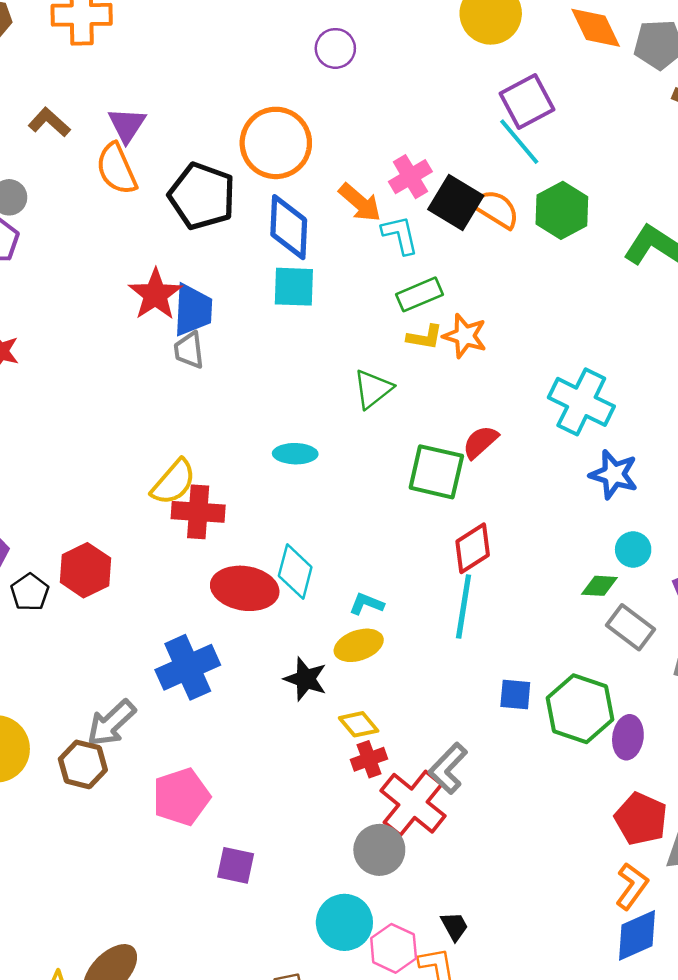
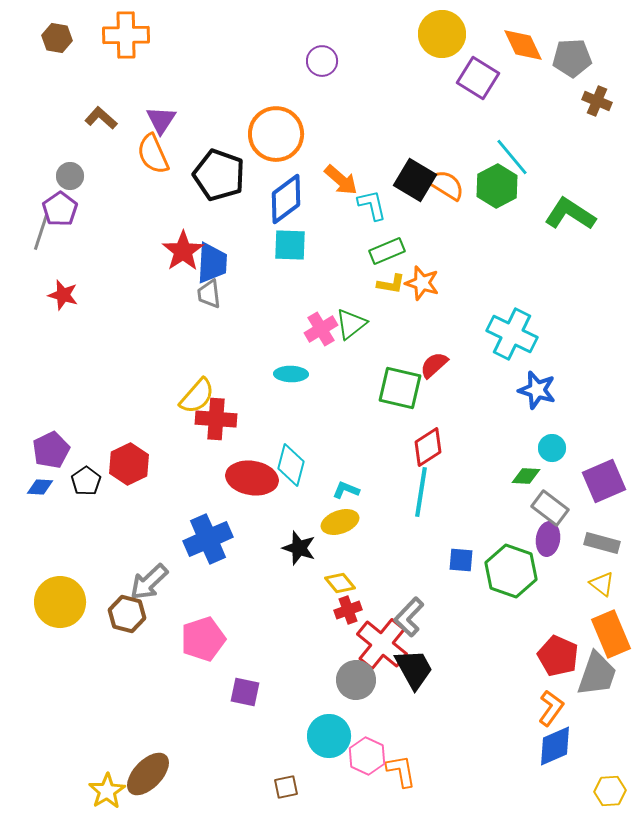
purple square: (527, 102) -> (478, 78), moved, turned -30
cyan line: (519, 142) -> (512, 157), moved
pink cross: (410, 177) -> (321, 329), moved
blue diamond: (289, 227) -> (286, 199), turned 51
purple ellipse: (628, 737) -> (548, 539), moved
black trapezoid: (454, 926) -> (414, 669), moved, size x1.8

